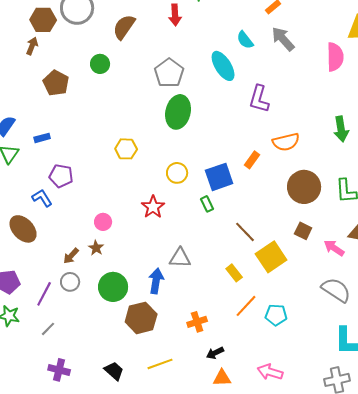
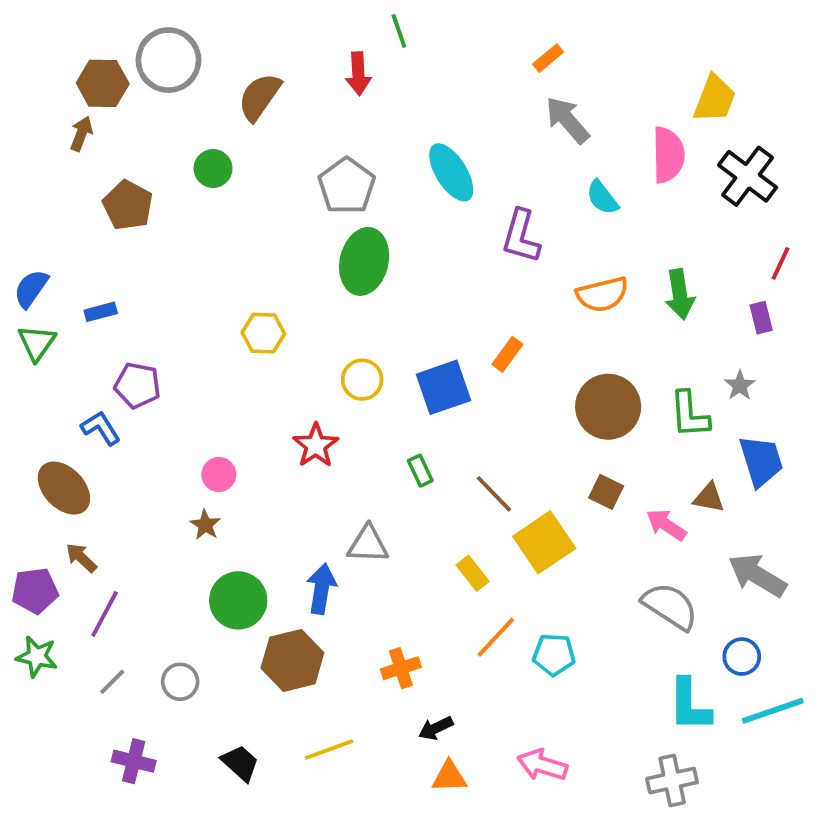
cyan semicircle: (245, 40) -> (602, 198), moved
orange semicircle: (286, 142) -> (602, 294), moved
green rectangle: (207, 204) -> (420, 471), moved
brown arrow: (71, 256) -> (81, 558), moved, turned 90
gray circle: (70, 282) -> (180, 682), moved

